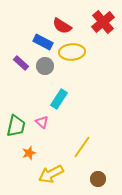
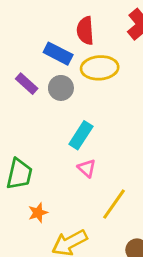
red semicircle: (62, 26) -> (85, 31), turned 54
pink triangle: (42, 122) -> (87, 168), moved

